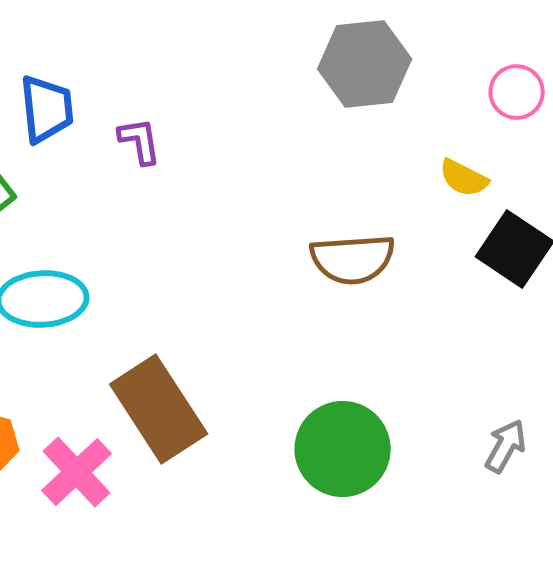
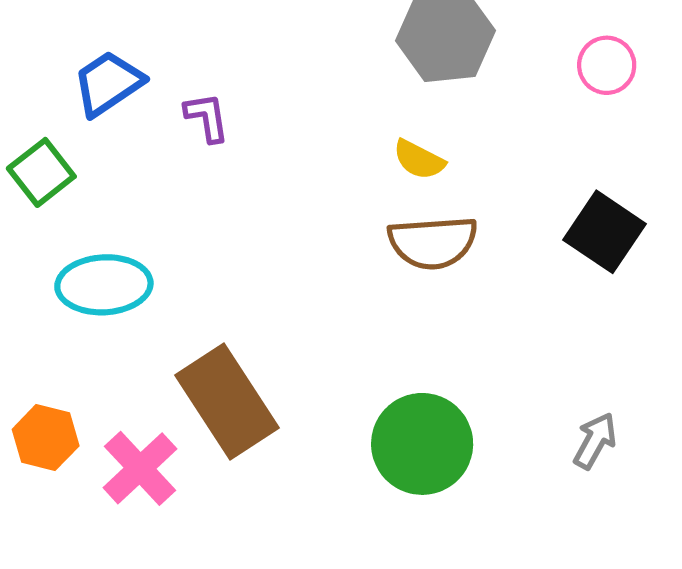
blue trapezoid: (47, 109) -> (108, 83), turned -118
yellow semicircle: (464, 178) -> (419, 160), moved

